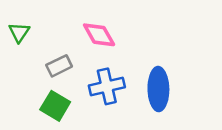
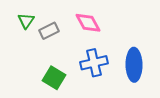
gray rectangle: (59, 66) -> (49, 31), moved

